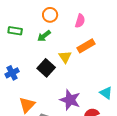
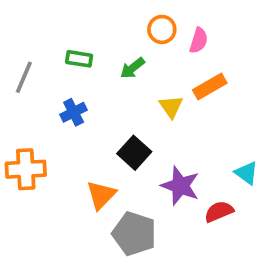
orange circle: (50, 15) -> (162, 29), moved
black square: (46, 68) -> (134, 153), moved
blue cross: (12, 73) -> (74, 112), moved

